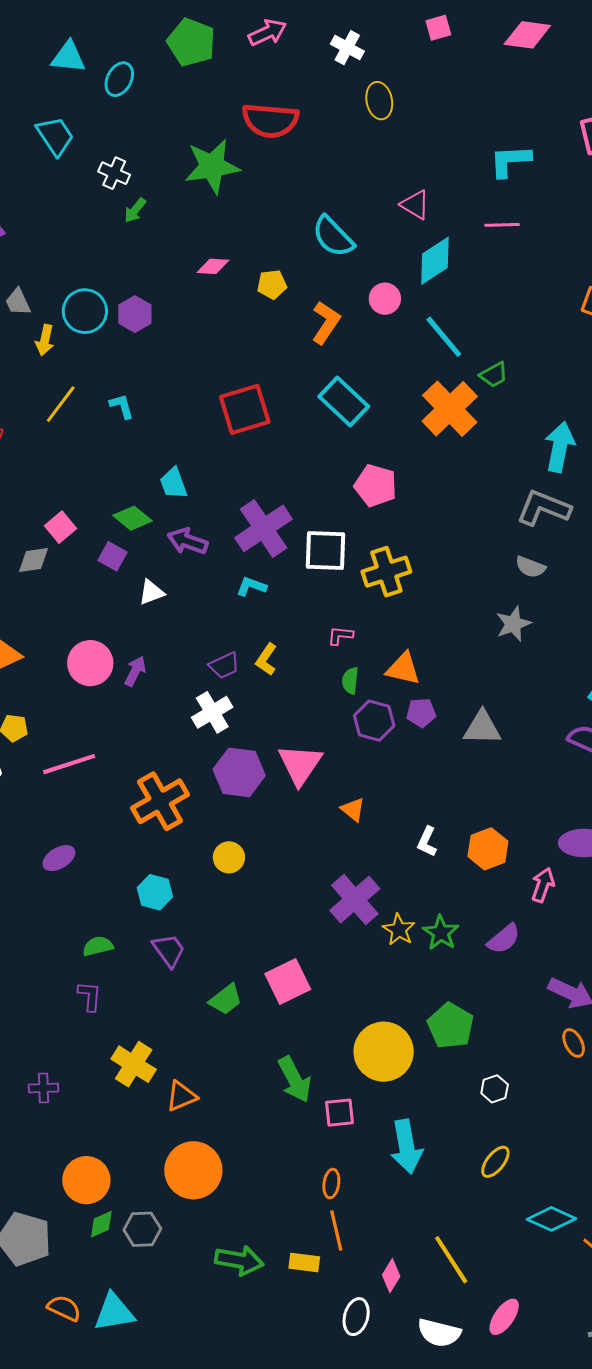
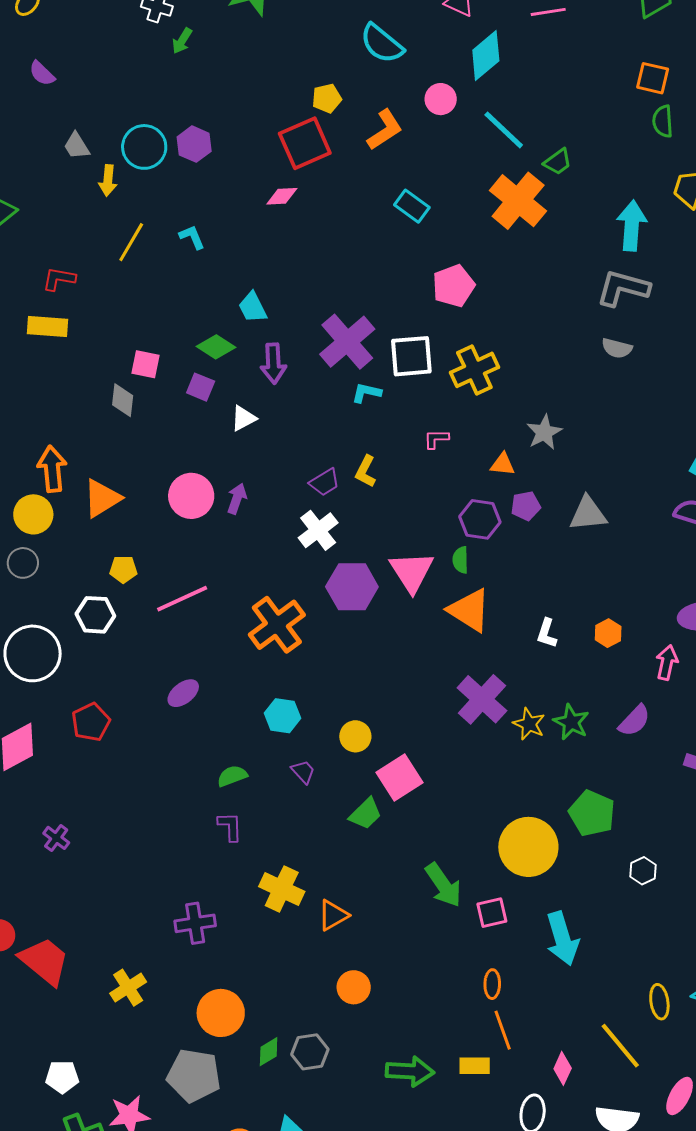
pink diamond: (213, 266) -> (282, 196), moved
orange L-shape: (326, 323) -> (385, 130), turned 30
cyan rectangle: (344, 402) -> (412, 206), size x0.7
red square: (245, 409) -> (305, 143), moved
pink pentagon: (376, 486) -> (453, 286), turned -30
pink square: (61, 527) -> (146, 364), turned -32
purple arrow: (187, 541) -> (273, 363), turned -105
gray diamond: (33, 560) -> (123, 400), turned -68
cyan L-shape: (251, 586) -> (366, 393), moved
gray star: (513, 624) -> (544, 432), moved
orange triangle: (403, 669) -> (503, 464), size x0.7
green semicircle: (350, 681) -> (461, 560), moved
orange triangle: (353, 810) -> (469, 610), size x1.8
orange hexagon: (488, 849) -> (608, 633), size x0.7
yellow circle: (229, 857) -> (355, 736), moved
purple trapezoid: (169, 950) -> (303, 772), size x0.7
pink square: (288, 981) -> (399, 777), moved
purple cross: (44, 1088) -> (195, 923), size x1.4
yellow ellipse: (495, 1162) -> (659, 1002), moved, turned -40
orange circle: (193, 1170) -> (354, 987), size x0.6
orange circle: (86, 1180) -> (221, 1013), moved

